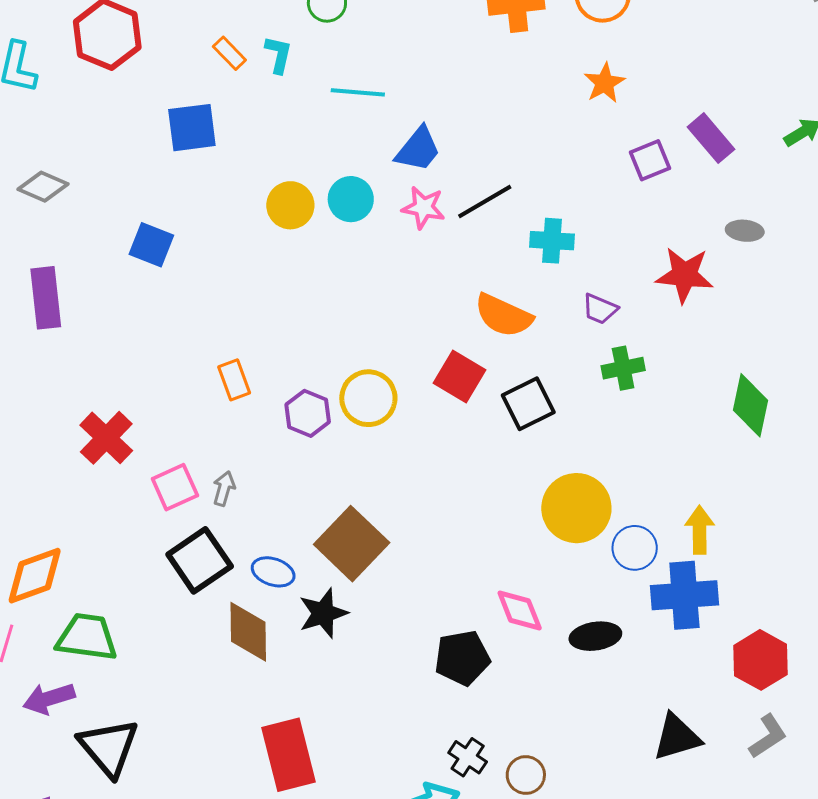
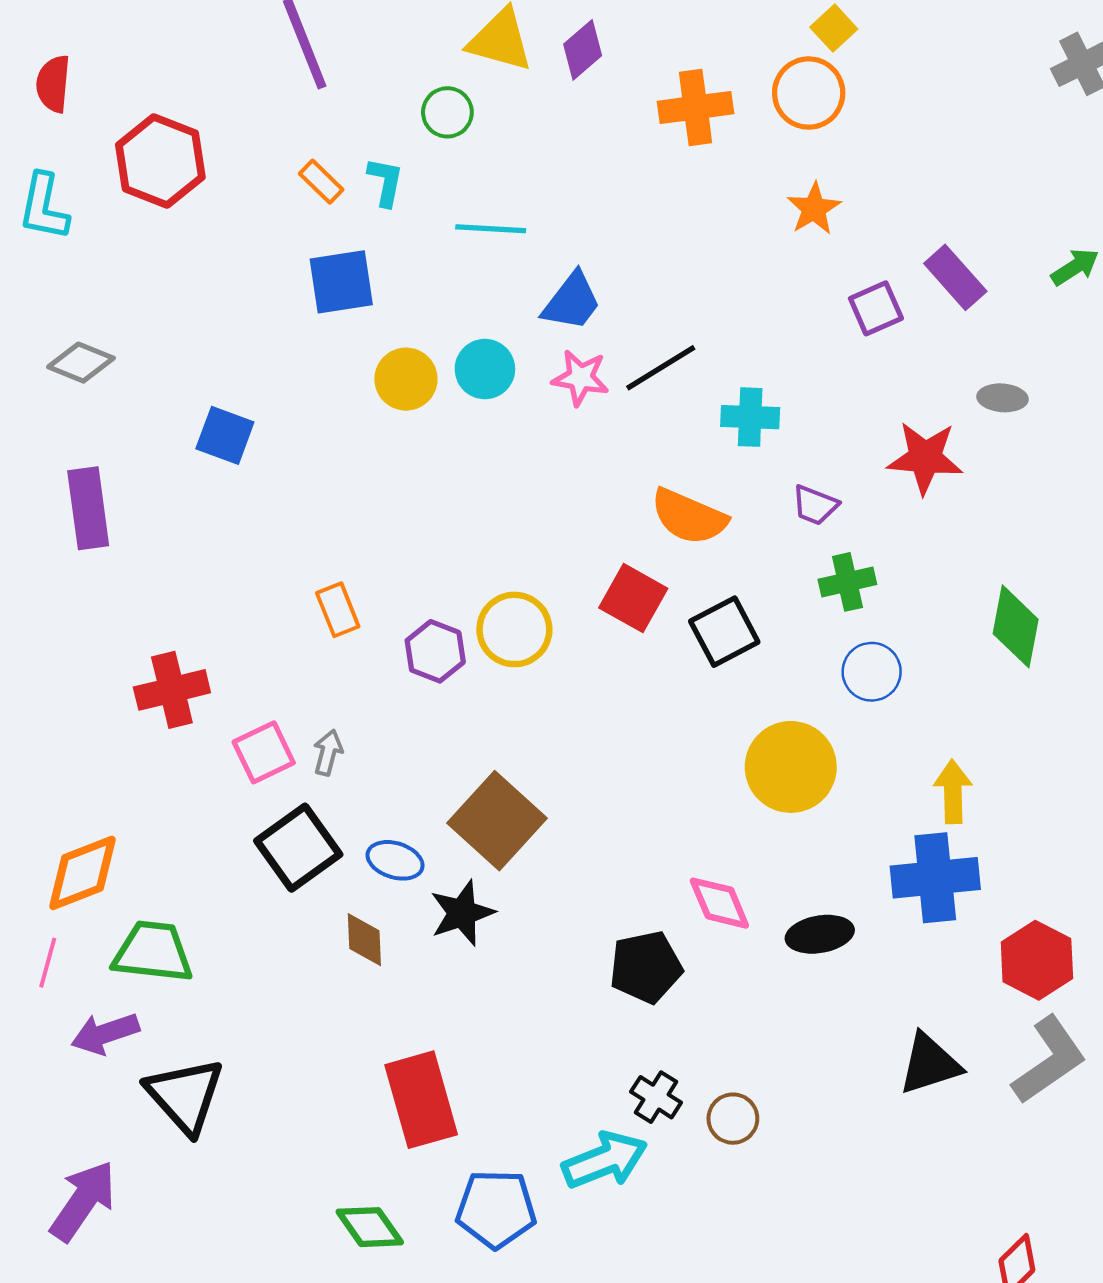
blue square: (192, 128) -> (341, 282), moved
red cross: (106, 438) -> (172, 690), turned 34
blue circle: (635, 548) -> (872, 672), moved
brown diamond: (248, 632) -> (364, 940), size x0.7
gray L-shape: (768, 736) -> (1049, 1060), size x1.5

